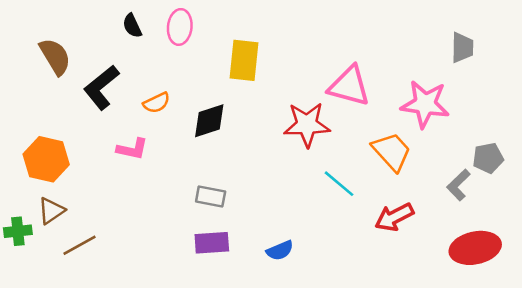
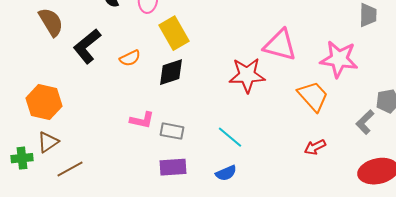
yellow rectangle: (244, 60) -> (174, 33), moved, turned -36
pink L-shape: (132, 149) -> (142, 120), moved
cyan line: (339, 184) -> (230, 137), moved
red arrow: (394, 217) -> (315, 147), size x0.7

